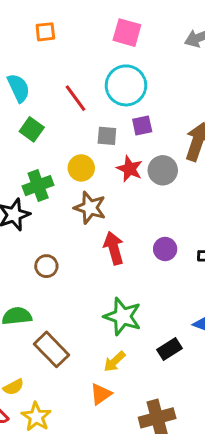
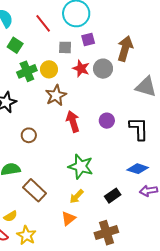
green cross: (38, 186) -> (27, 71), moved
brown star: (90, 208) -> (56, 95), turned 30
black rectangle: (169, 349) -> (113, 196), moved

